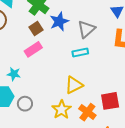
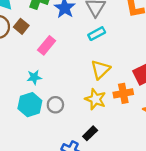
brown square: (36, 28) -> (21, 26), moved
orange cross: (87, 112) -> (123, 93), turned -30

